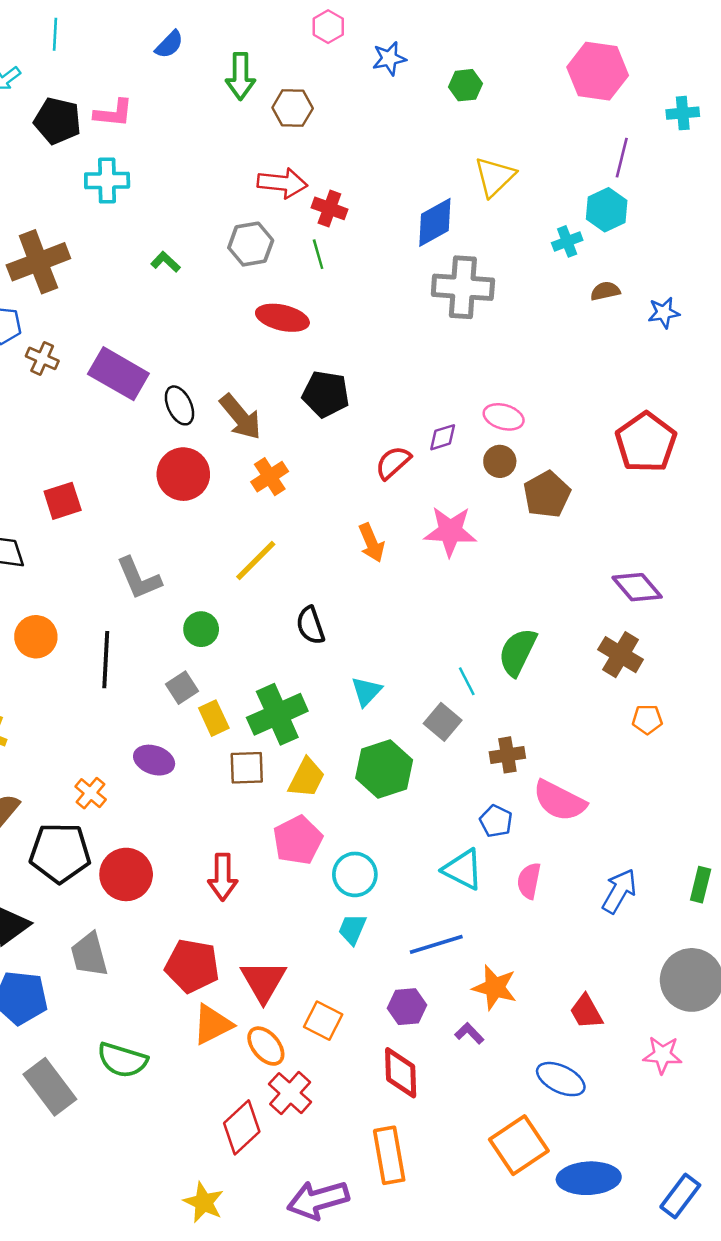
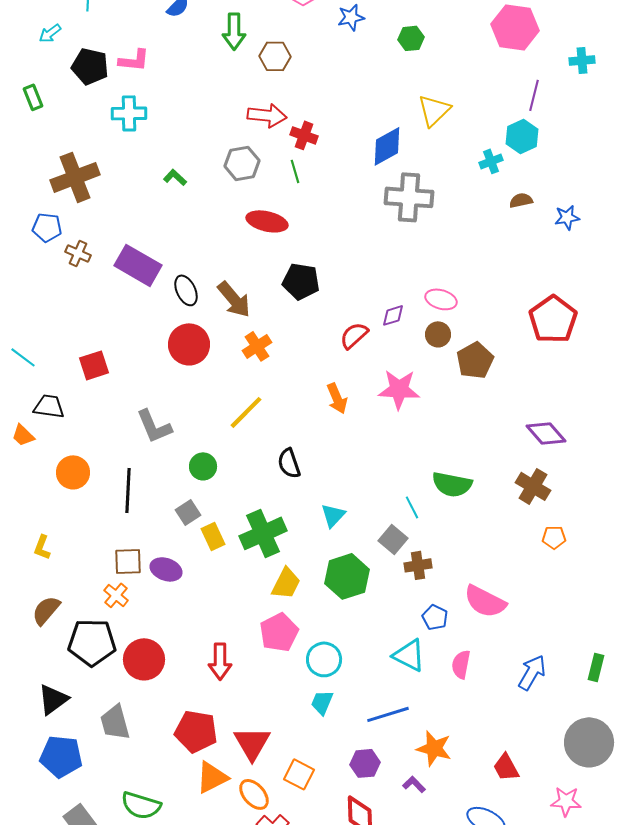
green semicircle: (518, 652) -> (452, 484), turned -105
brown cross: (507, 755) -> (418, 565), moved
brown square: (247, 768) -> (128, 561), moved

